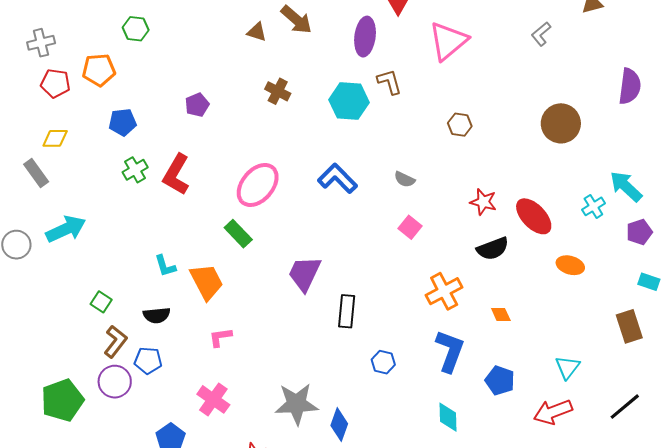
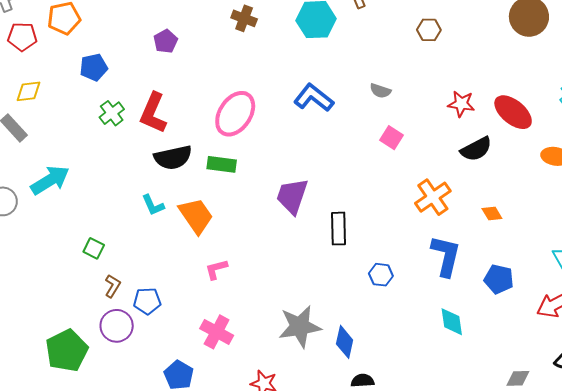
green rectangle: (238, 234) -> (222, 164), turned -32
black semicircle: (157, 315) -> (173, 157), moved, size x1.4
brown L-shape: (115, 342) -> (113, 286), size x0.7

